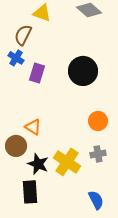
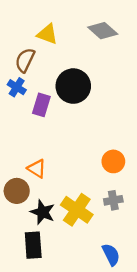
black circle: (83, 71) -> (73, 86), moved

